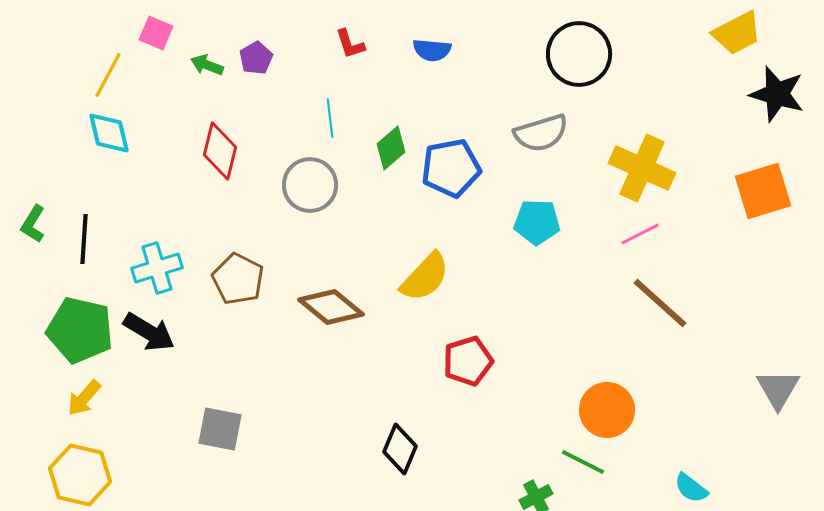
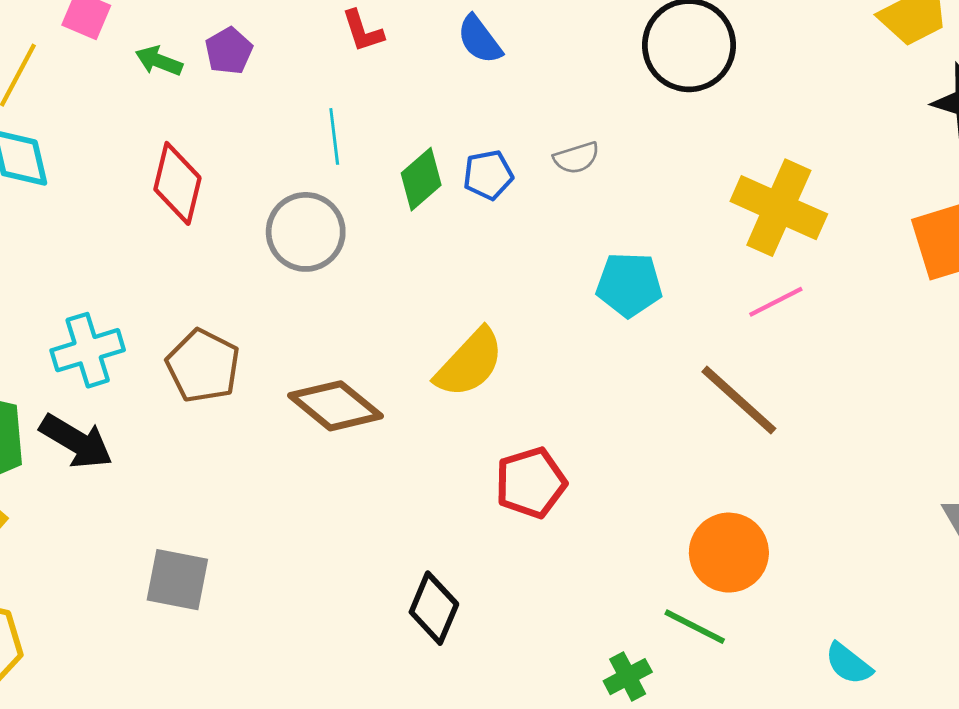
blue semicircle: (432, 50) -> (480, 40), turned 48
gray semicircle: (541, 133) -> (576, 158), moved, size x0.6
blue pentagon: (451, 168) -> (488, 175), moved, size x0.6
brown line: (660, 303) -> (739, 400), moved

